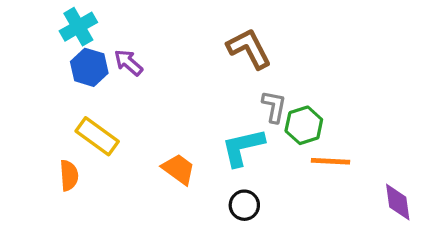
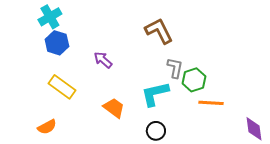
purple arrow: (128, 63) -> (103, 60), moved
orange semicircle: (69, 175) -> (47, 127), moved, turned 66

